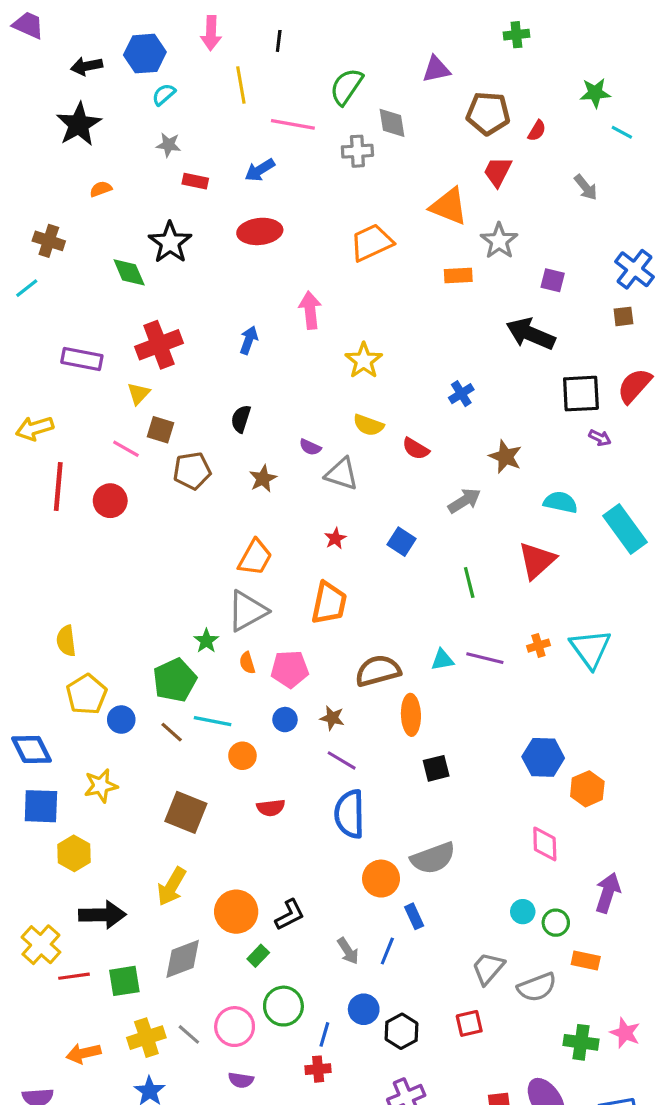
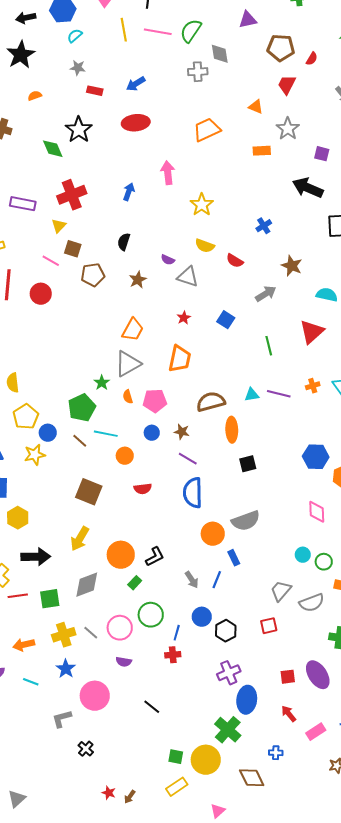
pink line: (293, 124) -> (158, 32), moved
orange triangle: (449, 206) -> (256, 107), size x0.6
yellow star: (101, 786) -> (35, 455), moved

